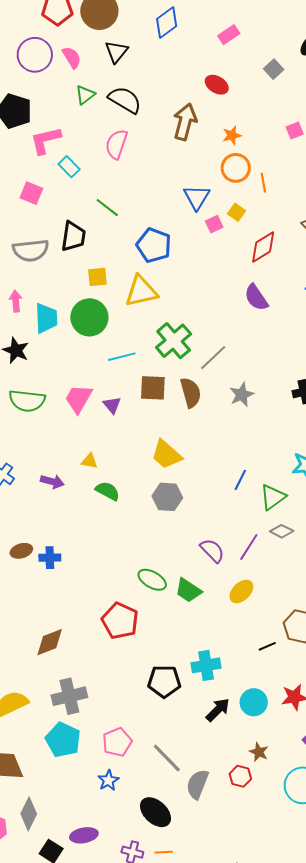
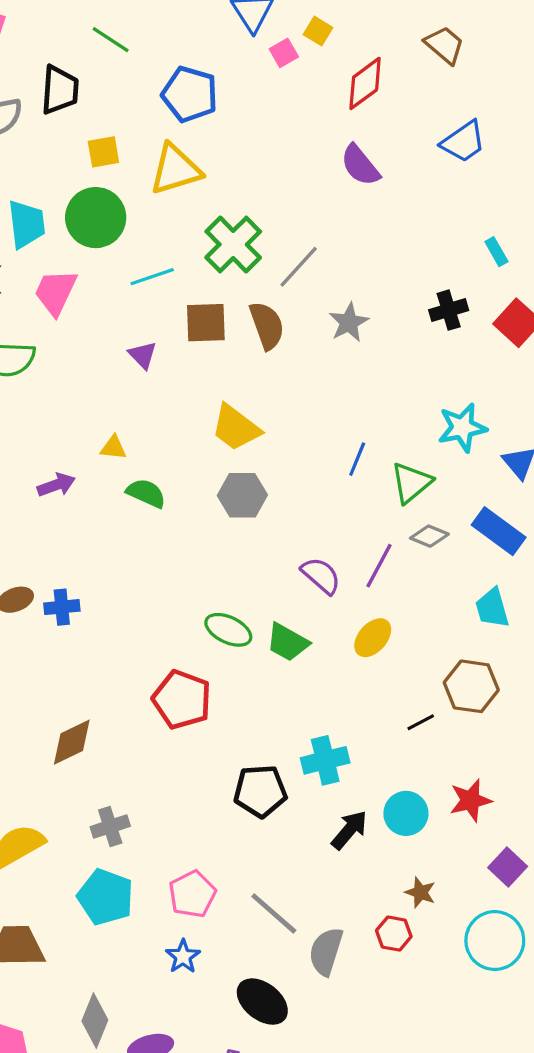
pink trapezoid: (78, 399) -> (56, 292), moved
purple arrow: (52, 482) -> (56, 485), turned -30
gray cross: (69, 696) -> (110, 826), size x0.7
gray diamond: (29, 814) -> (95, 1020), moved

